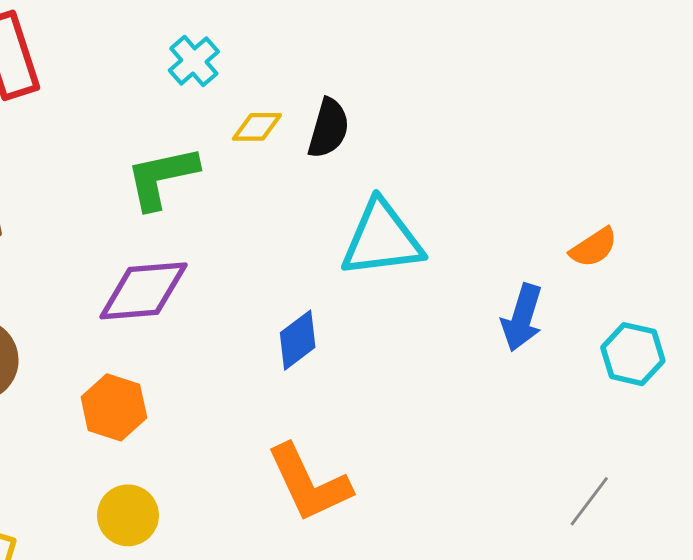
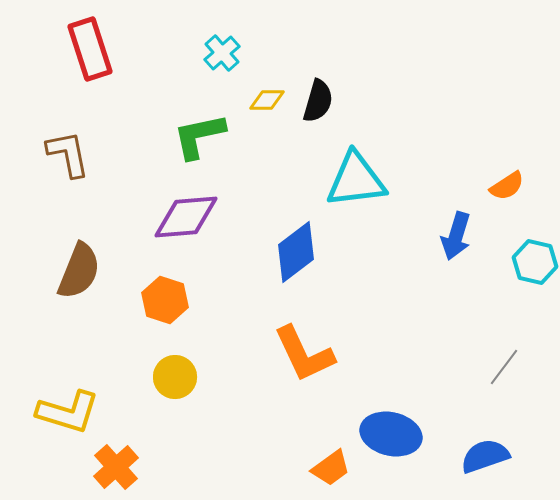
blue diamond: (298, 340) -> (296, 252), size x1.4

